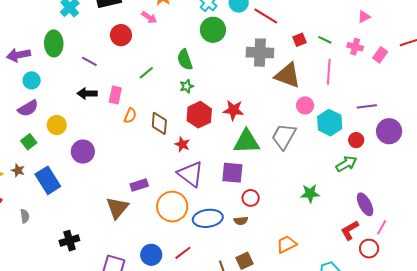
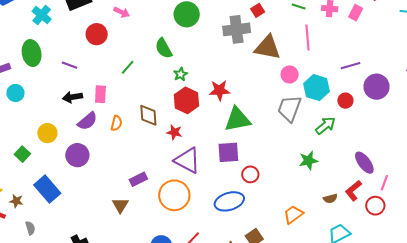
red square: (300, 40) -> (258, 10), moved
green star: (187, 86) -> (181, 74), moved
purple semicircle: (28, 108) -> (87, 121), moved
orange semicircle: (130, 116) -> (116, 123), moved
gray trapezoid: (284, 136) -> (289, 108), moved
green arrow: (346, 164) -> (325, 126), moved
brown star: (18, 170) -> (16, 201), moved
brown triangle: (117, 208) -> (120, 205), size x0.7
blue ellipse: (208, 218) -> (229, 201), moved
brown semicircle: (241, 221) -> (330, 199), moved

